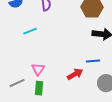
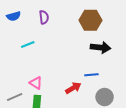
pink triangle: (38, 69) -> (36, 83), turned -32

